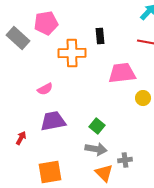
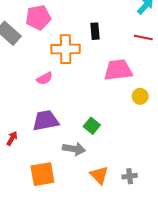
pink semicircle: (45, 89) -> (45, 78), moved
gray arrow: (96, 149) -> (74, 149), moved
gray cross: (125, 160) -> (130, 176), moved

